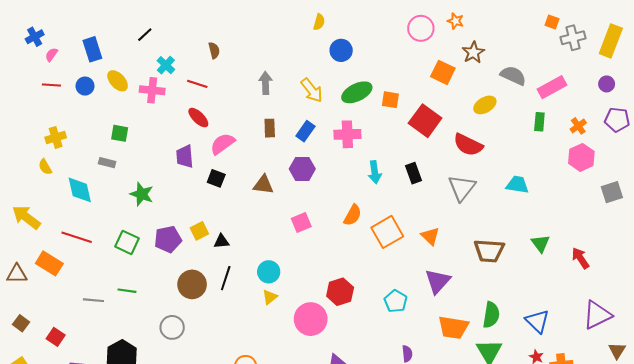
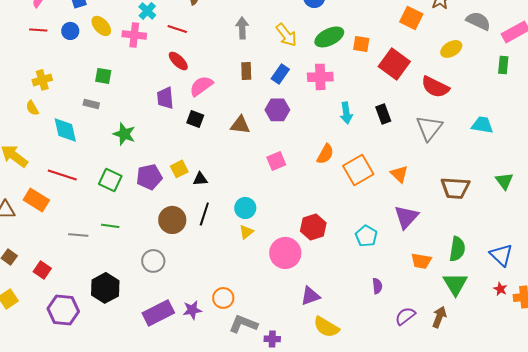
orange trapezoid: (453, 327) -> (421, 261), size x0.7

